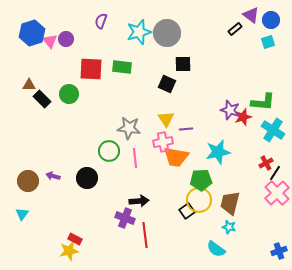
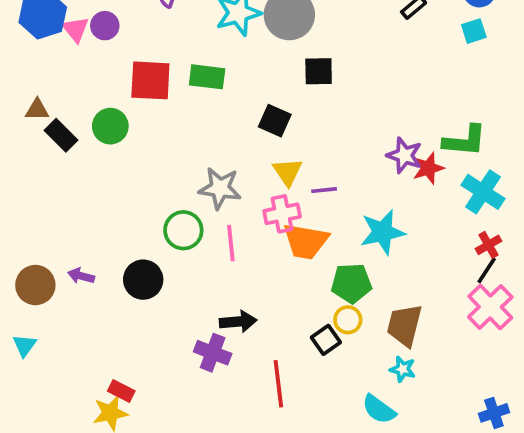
black square: (167, 84) -> (275, 121), moved
red cross: (266, 163) -> (488, 245), moved
yellow circle: (199, 200) -> (348, 320), size x0.6
red line: (145, 235) -> (278, 384), moved

